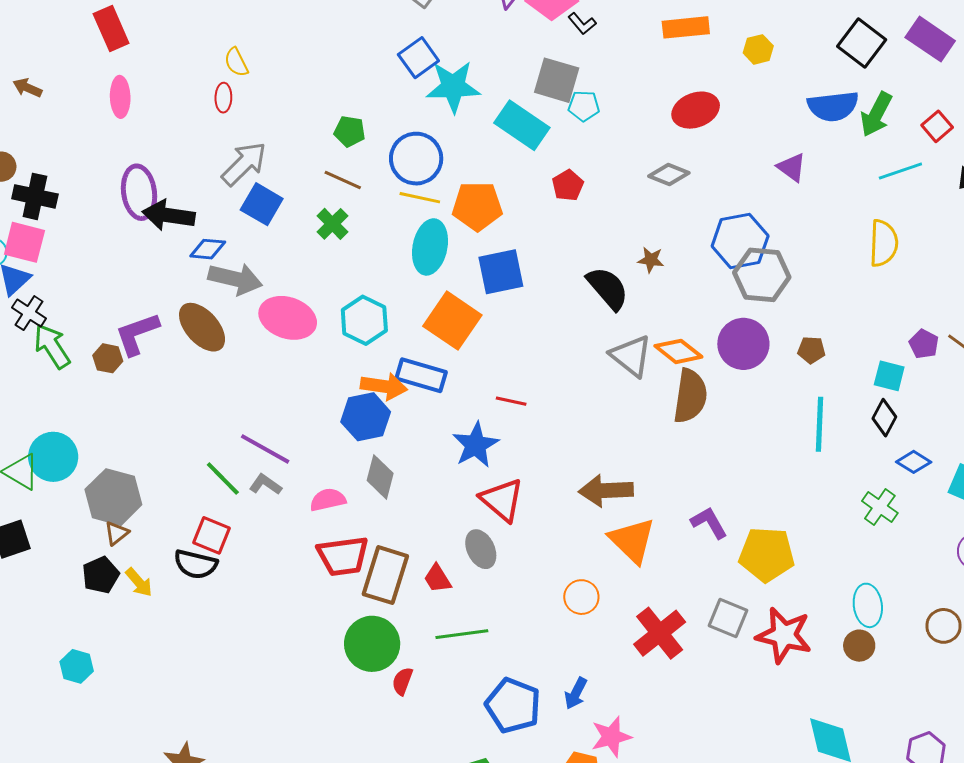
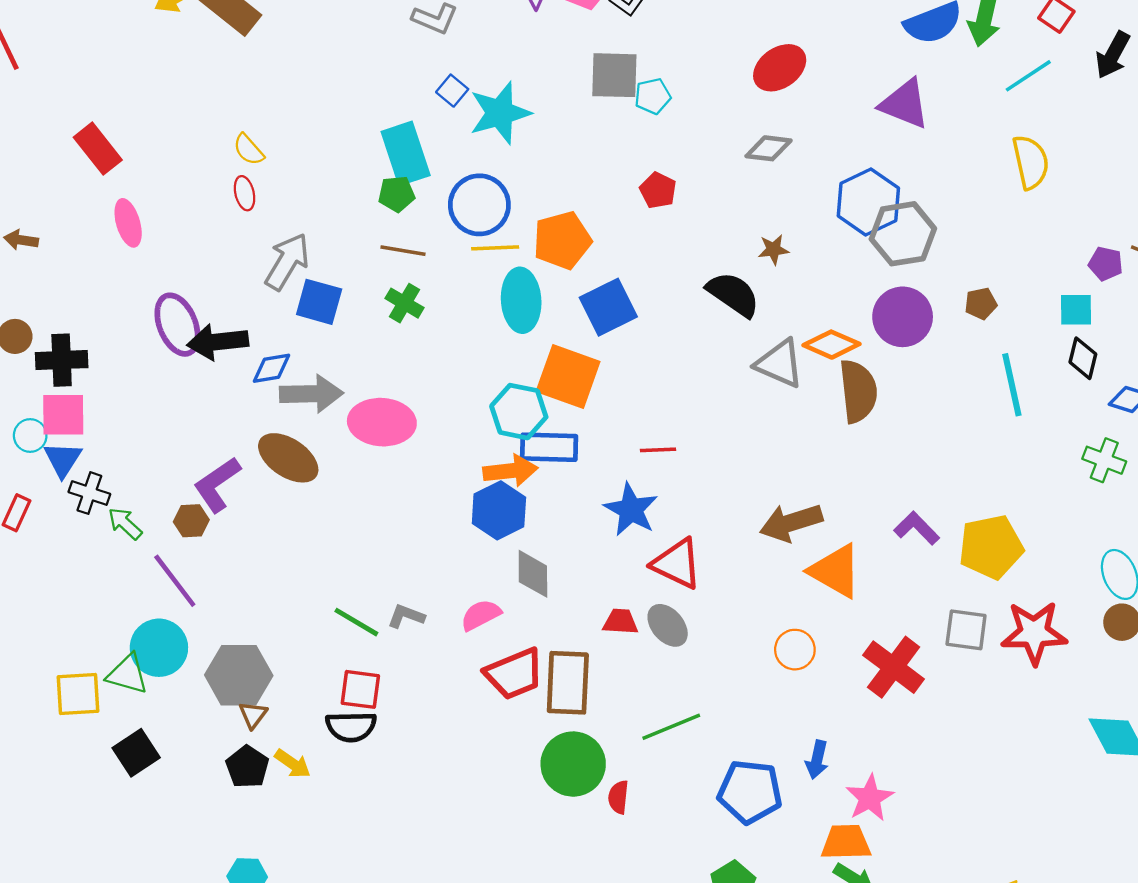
blue square: (418, 58) -> (452, 91), size x0.7
cyan rectangle: (522, 125) -> (406, 153), moved, turned 52
purple triangle: (792, 167) -> (905, 104), size x1.5
cyan hexagon: (364, 320) -> (519, 412), moved
green arrow: (52, 346) -> (125, 524), size x0.7
purple line: (265, 449) -> (175, 581), moved, turned 38
red trapezoid: (438, 579) -> (620, 622), moved, turned 140

